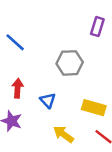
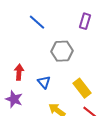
blue line: (15, 42) -> (37, 22), moved
yellow rectangle: (94, 108) -> (82, 88), turned 36

